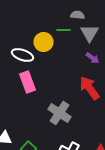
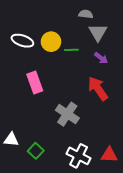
green line: (64, 30) -> (71, 50), moved
white ellipse: (22, 55) -> (22, 41), moved

